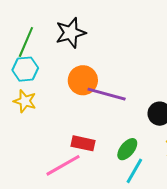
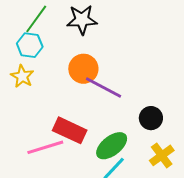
red rectangle: (83, 143) -> (70, 130), size x1.4
green ellipse: (127, 149) -> (112, 146), size x1.4

